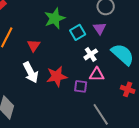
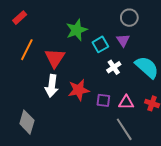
red triangle: (34, 45) -> (55, 58), size x1.5
white arrow: (31, 72) -> (52, 86), turned 35
pink triangle: (97, 74) -> (126, 102), moved

